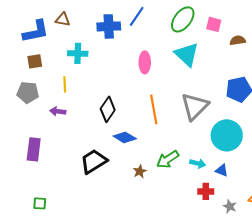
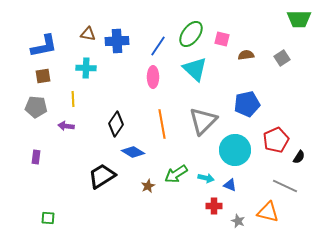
blue line: (137, 16) -> (158, 46), moved
brown triangle: (63, 19) -> (88, 34), moved
purple rectangle: (34, 149) -> (36, 157), moved, size x0.6

